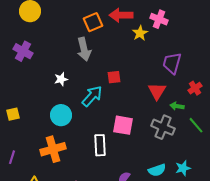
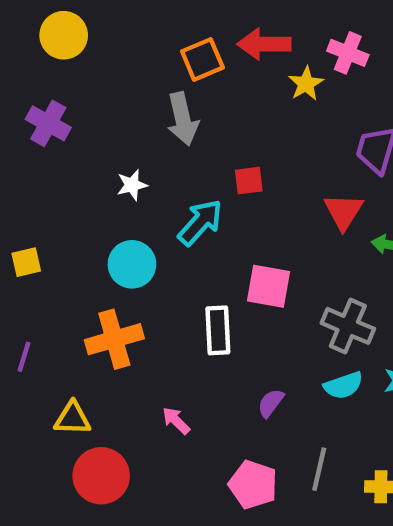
gray cross: (163, 127) -> (348, 326), moved

